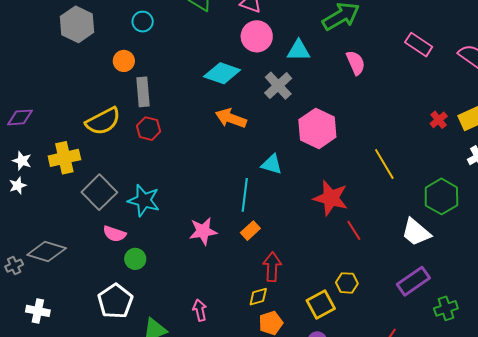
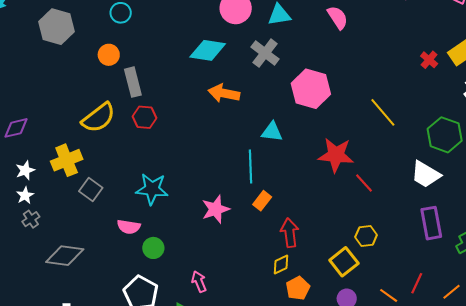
white star: (22, 161) -> (25, 170), turned -30
gray square: (99, 192) -> (91, 189), moved, size x0.7
gray cross: (14, 266) -> (31, 219), moved
purple rectangle: (413, 281) -> (431, 223), turned -56
pink arrow: (200, 310) -> (199, 282), moved

